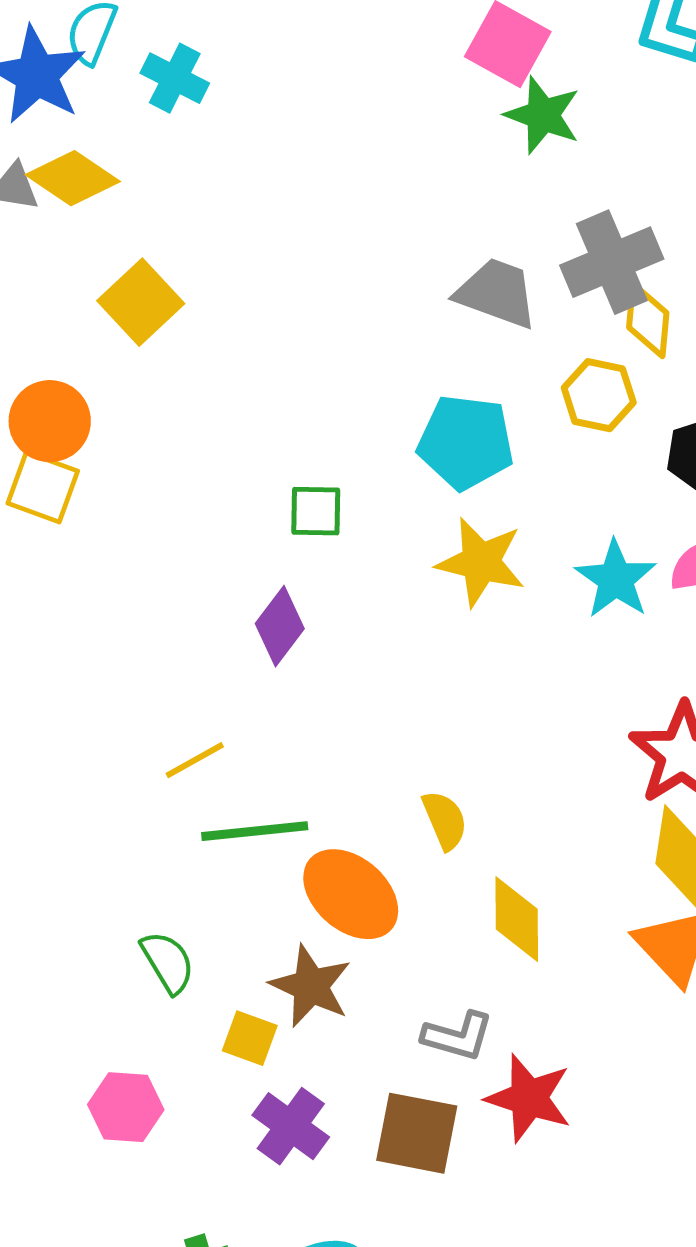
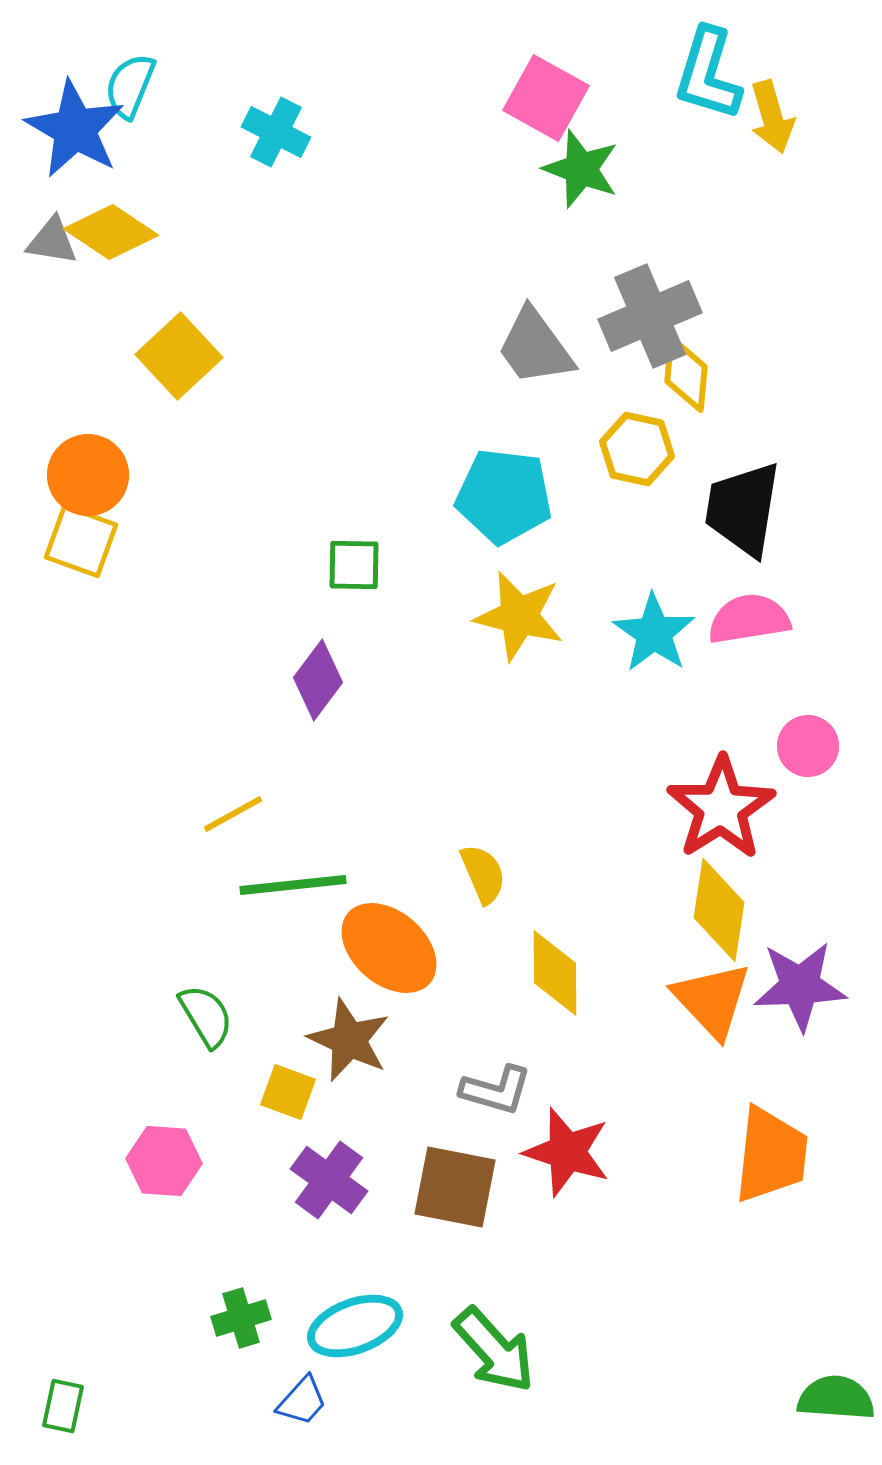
cyan cross: (175, 78) -> (276, 132), moved
gray trapezoid: (497, 293) -> (535, 347), turned -146

